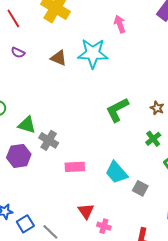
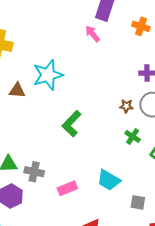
pink arrow: (120, 24) -> (93, 34), moved
green L-shape: (117, 110) -> (72, 124), moved
gray square: (140, 188) -> (138, 202), moved

